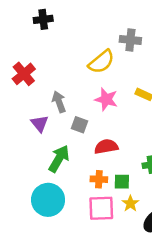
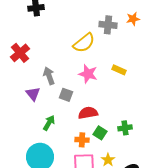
green arrow: (59, 159) -> (49, 123), size x0.7
green square: (122, 182) -> (100, 133), moved, turned 32

